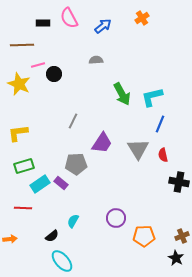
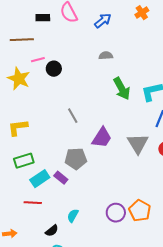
gray semicircle: (96, 60) -> (106, 56), moved
gray line: (73, 121) -> (73, 116), turned -56
red line: (23, 208) -> (33, 203), moved
orange pentagon: (144, 236) -> (140, 211), moved, turned 30

